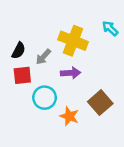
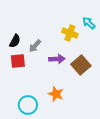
yellow cross: (73, 41) -> (70, 33), moved, size x0.7
cyan circle: (45, 98) -> (28, 105), moved
brown square: (100, 103) -> (81, 65), moved

